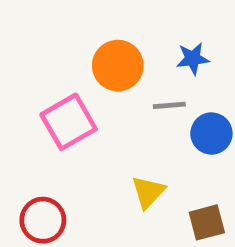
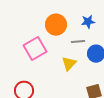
yellow triangle: (148, 192) -> (69, 64), moved

